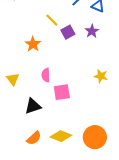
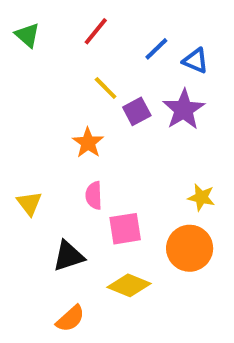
purple star: (92, 31) -> (184, 109), size x1.5
orange star: (33, 44) -> (88, 143), moved
yellow diamond: (61, 136) -> (129, 285), moved
orange circle: (95, 137) -> (190, 248), moved

